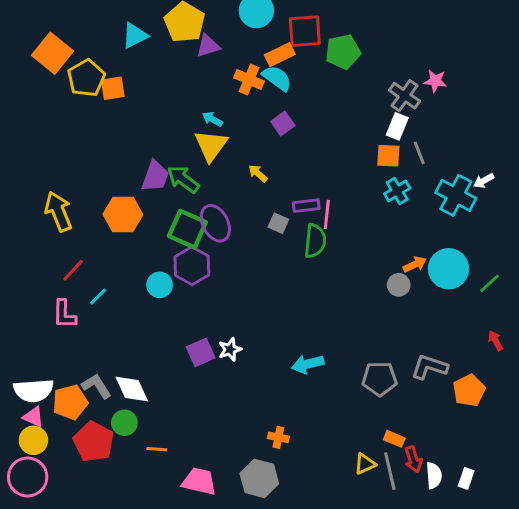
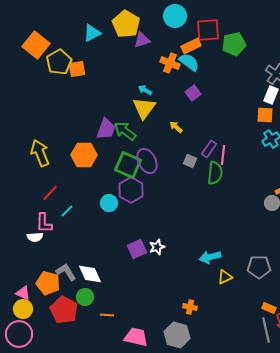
purple rectangle: (306, 206) -> (209, 149), turned -48
white semicircle: (33, 390) -> (35, 237), moved, size x0.6
orange pentagon: (70, 402) -> (48, 283), turned 30
yellow triangle: (365, 464) -> (225, 277), moved

